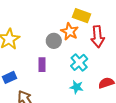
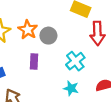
orange star: (70, 32) -> (28, 30), moved

